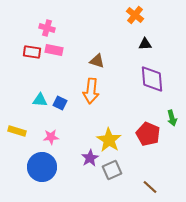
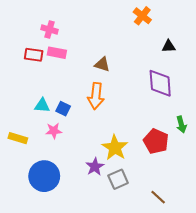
black triangle: (145, 44) -> (169, 46), moved
pink star: (51, 137) -> (54, 131), moved

